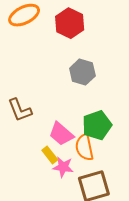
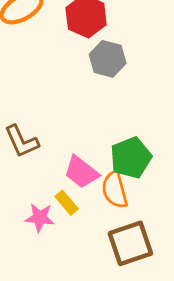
gray hexagon: (82, 72) -> (108, 59), moved
pink star: (63, 167) -> (40, 218), moved

